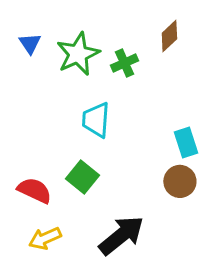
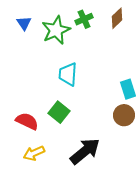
green cross: (124, 63) -> (84, 19), moved

